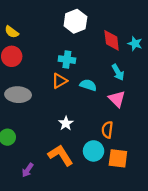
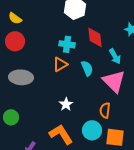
red diamond: (112, 40) -> (95, 37), moved
cyan semicircle: (88, 85) -> (87, 68), turned 49
pink triangle: (117, 99) -> (114, 81), size x1.4

